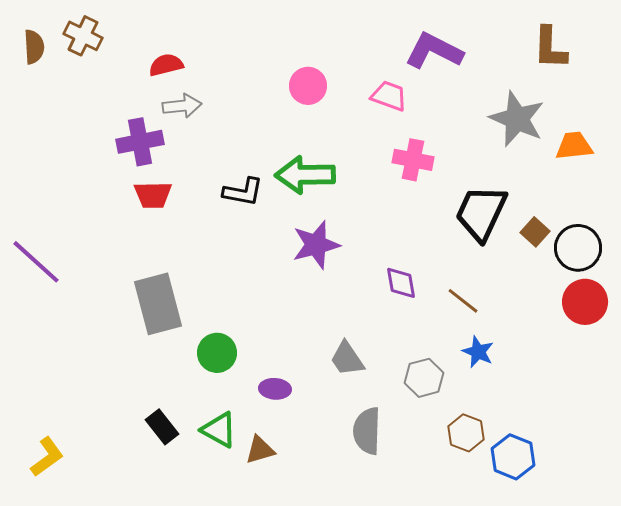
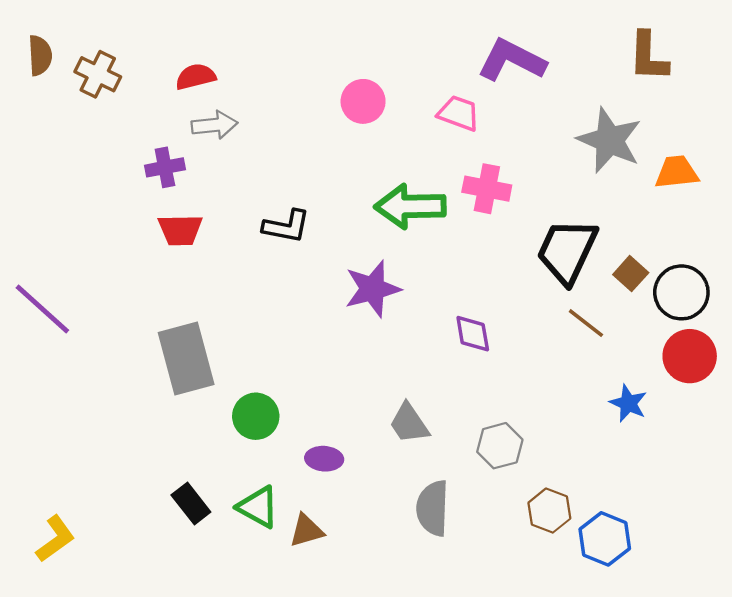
brown cross: (83, 36) -> (98, 74), moved
purple cross: (140, 142) -> (165, 167), size x0.7
green arrow: (305, 175) -> (410, 206), moved
brown line: (463, 301) -> (586, 323), moved
blue star: (478, 352) -> (628, 403), moved

